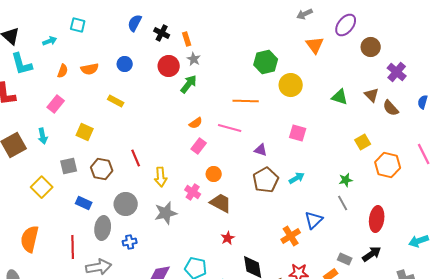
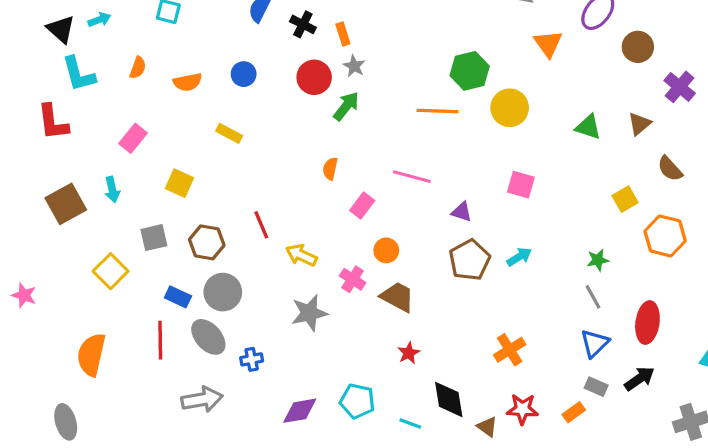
cyan arrow: (50, 41) -> (99, 20), moved
orange semicircle: (63, 71) -> (138, 68), moved
brown triangle: (372, 95) -> (639, 124), turned 35
orange line: (246, 101) -> (438, 111), moved
brown semicircle: (391, 108) -> (670, 169), moved
orange semicircle: (196, 123) -> (330, 169), moved, turned 136
yellow arrow: (161, 177) -> (301, 255), turned 120
gray circle: (126, 204) -> (223, 292), moved
blue triangle: (314, 220) -> (595, 343), moved
gray ellipse: (103, 228) -> (208, 337), turned -50
red line: (73, 247) -> (160, 340), moved

